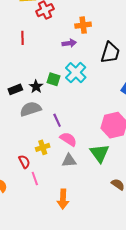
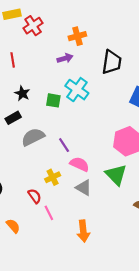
black star: (36, 87) -> (22, 93), moved
gray triangle: (69, 161) -> (84, 188), turned 42

